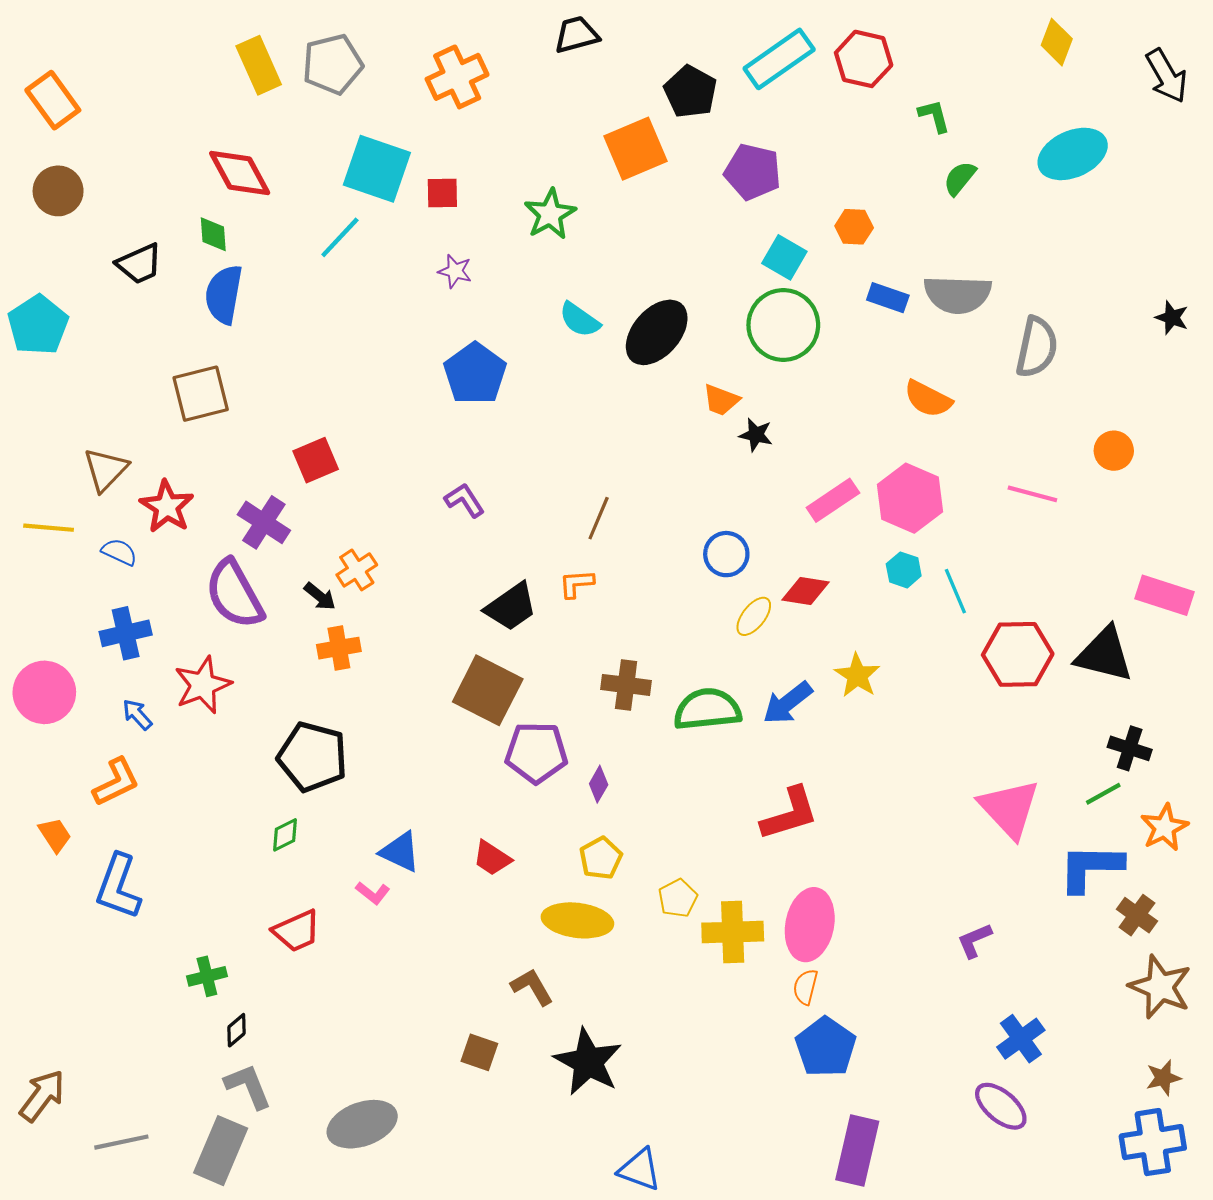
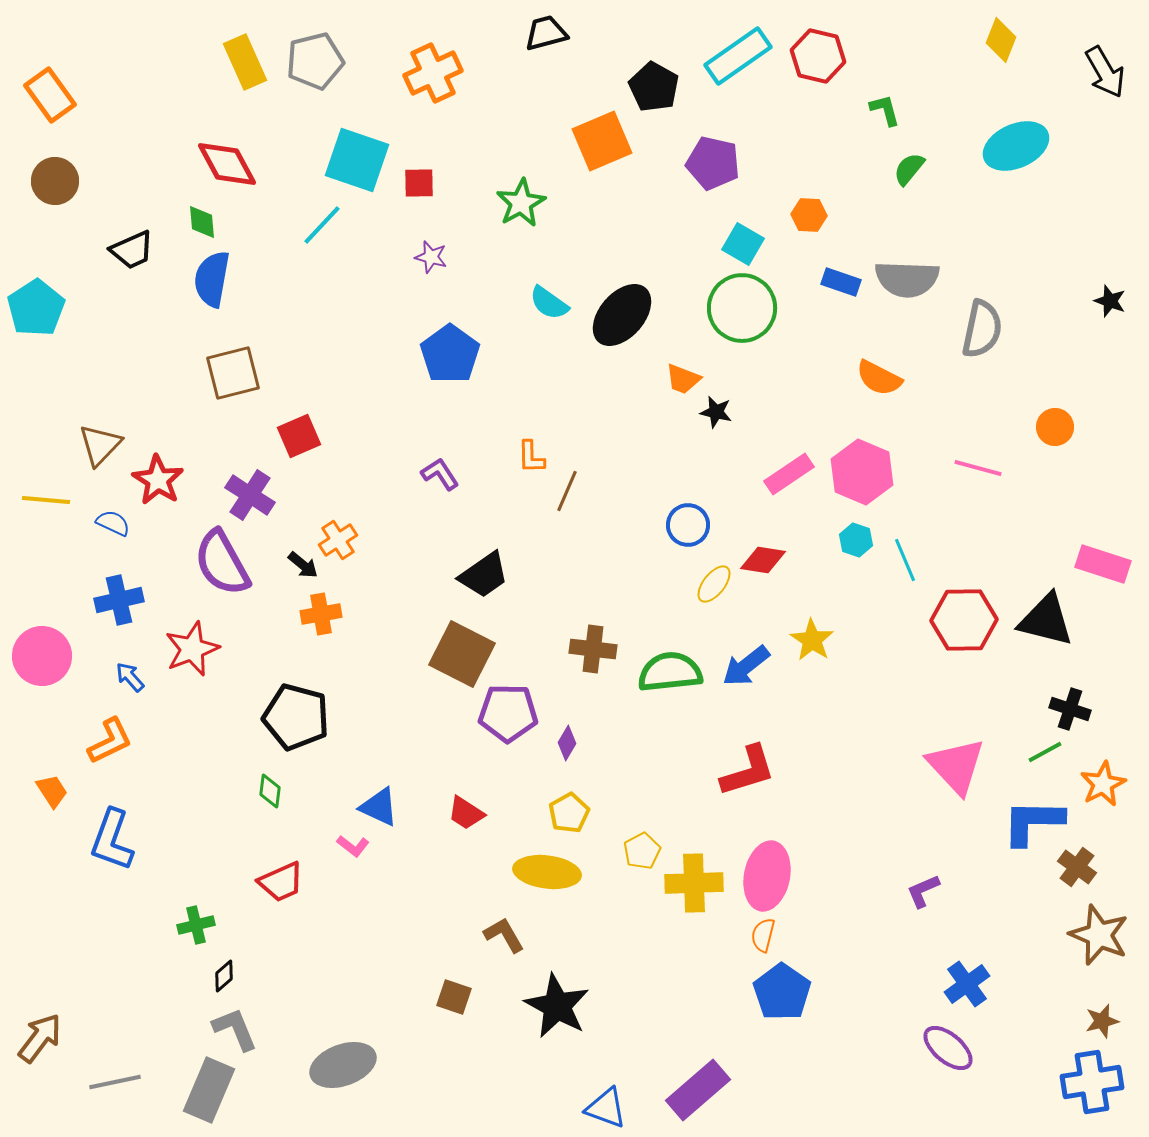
brown square: (201, 394) -> (233, 373), moved
orange L-shape: (576, 584) -> (531, 457), moved, turned -87
green diamond: (285, 835) -> (270, 791), turned -56
purple rectangle: (857, 1151) -> (698, 1090), moved, turned 36

